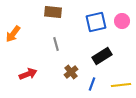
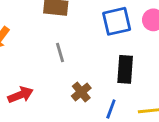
black rectangle: (102, 56) -> (125, 69), turned -54

